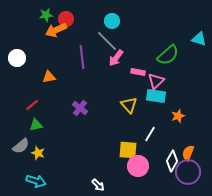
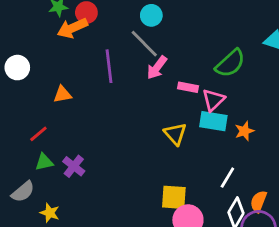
purple cross: (80, 108) -> (74, 166), moved
orange star: (178, 116) -> (244, 131), moved
white line: (150, 134) -> (227, 178), moved
yellow star: (38, 153) -> (50, 213), moved

